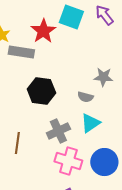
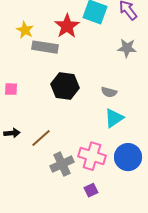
gray star: (103, 77) -> (127, 48), moved
gray cross: (58, 131) -> (62, 164), moved
brown line: (17, 143) -> (41, 138), turned 40

